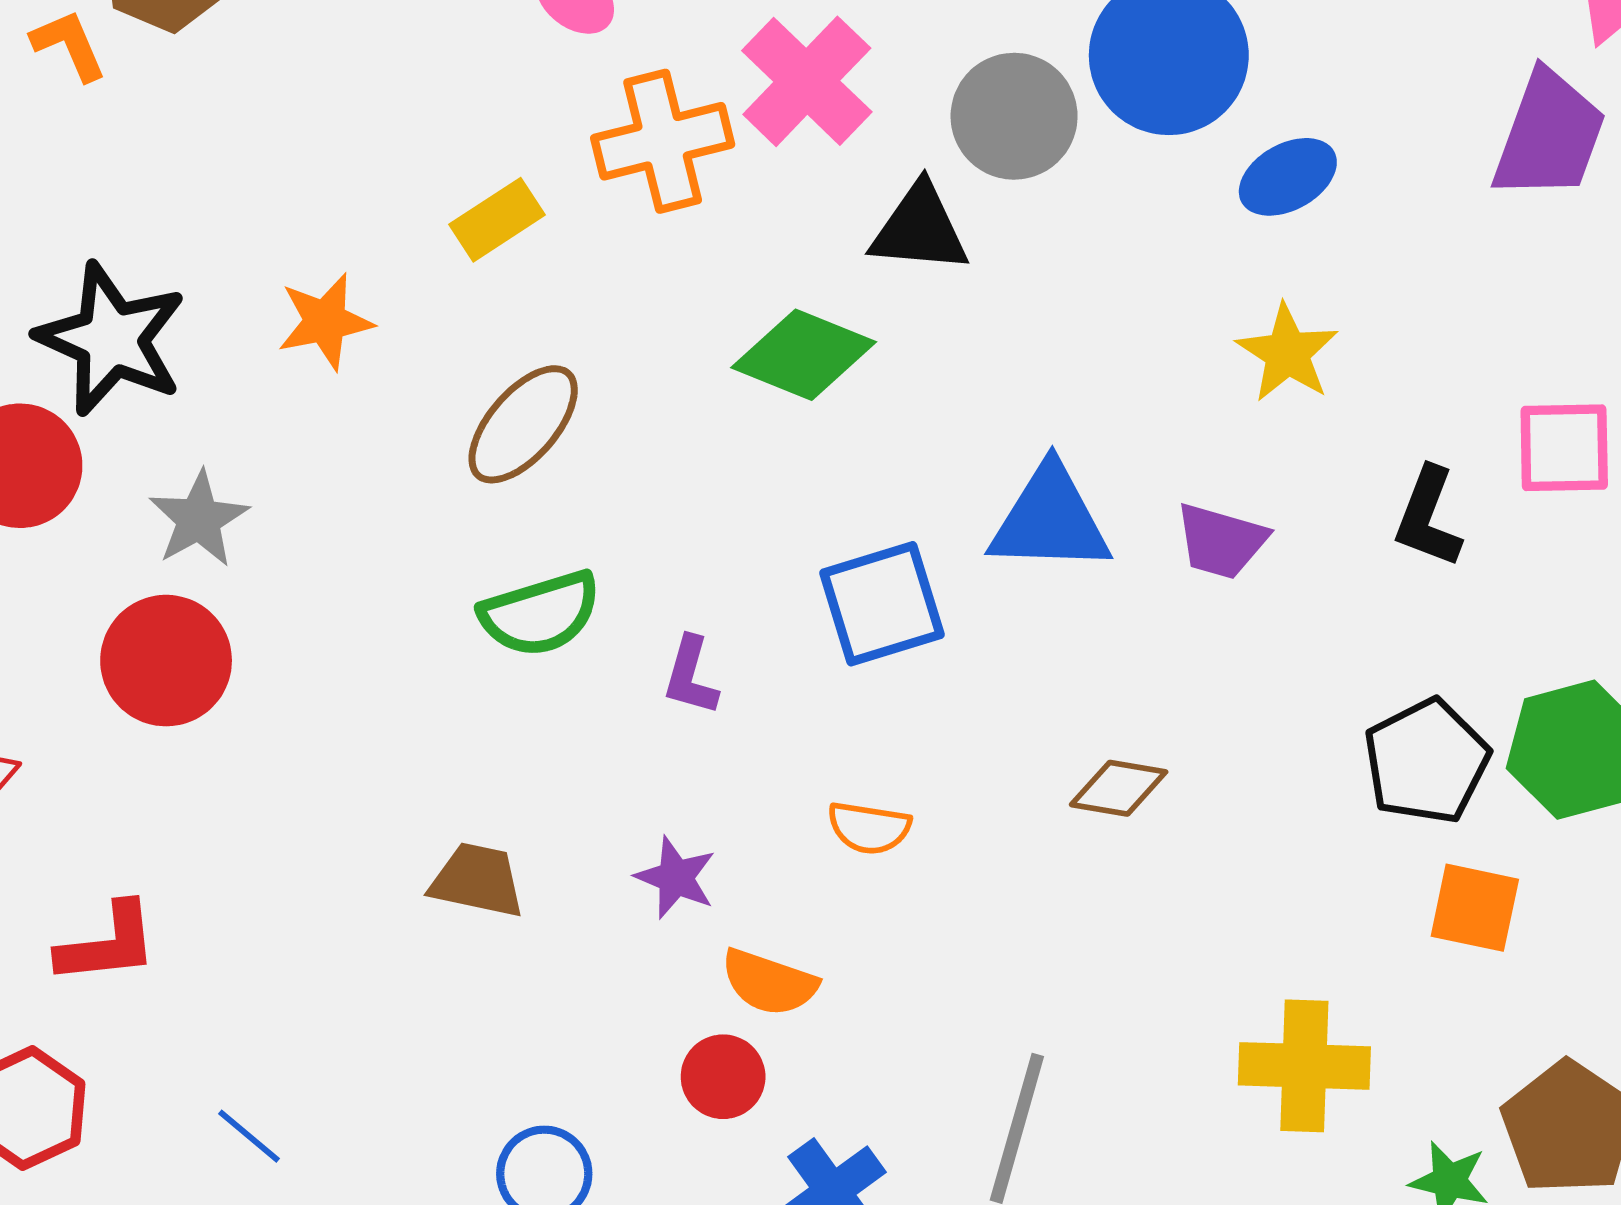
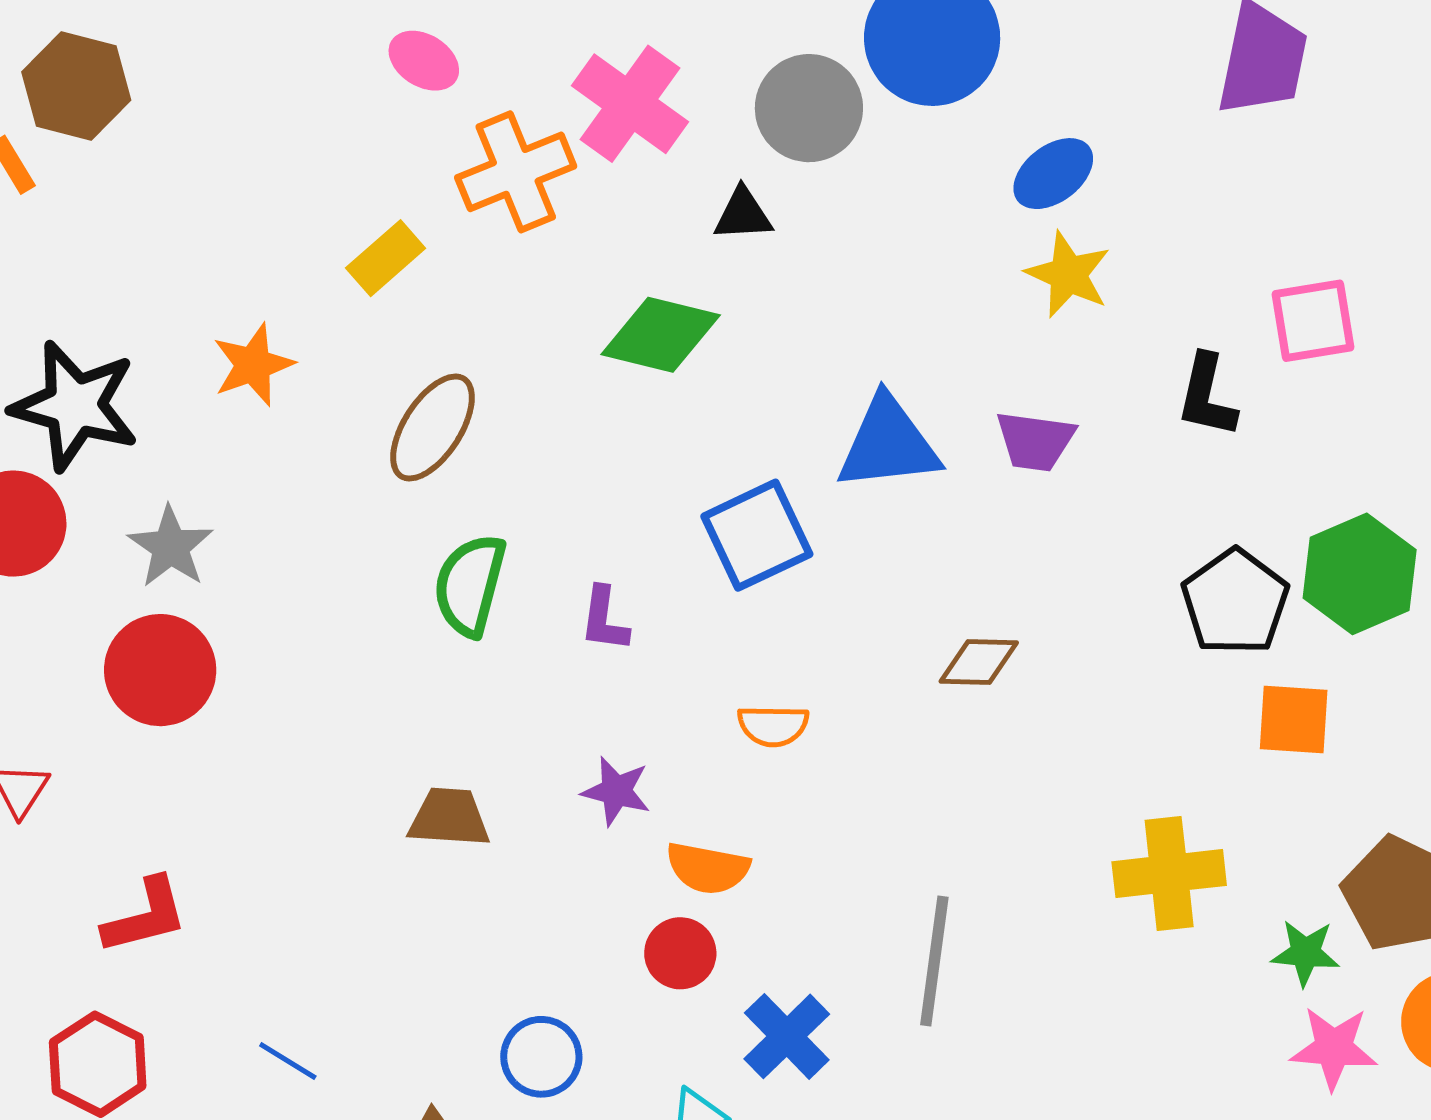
blue ellipse: (1288, 177) -> (1053, 174), moved
black triangle: (920, 229) -> (743, 214), size x0.7
green semicircle: (540, 614) -> (470, 585), turned 130

